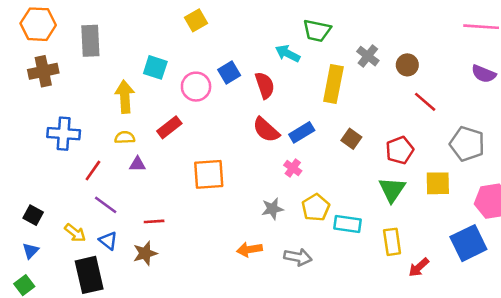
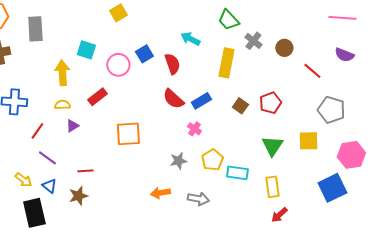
green trapezoid: (317, 31) -> (228, 20), moved, turned 35
red line: (425, 102) -> (312, 71), moved
red pentagon: (400, 150) -> (270, 103), moved
purple triangle: (137, 164) -> (72, 126), turned -32
red arrow: (419, 267) -> (279, 215), moved

